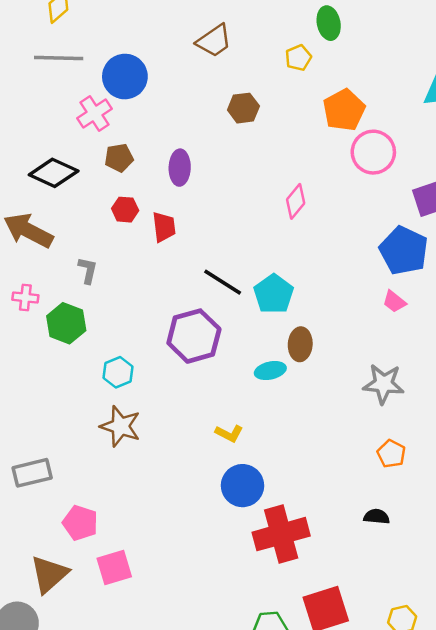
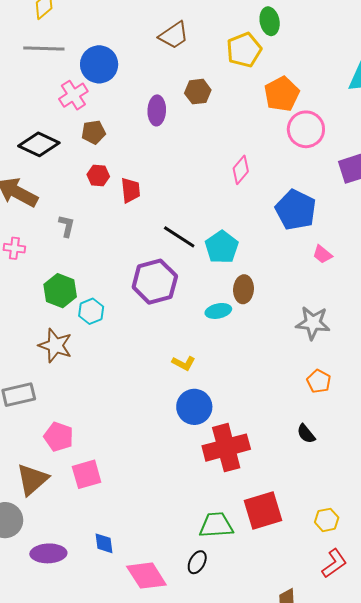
yellow pentagon: (298, 58) -> (244, 50), size x1.6
purple ellipse: (180, 168) -> (157, 110), moved
blue pentagon: (404, 250) -> (296, 210), moved
green hexagon: (66, 323) -> (60, 291), moved
brown star: (120, 426) -> (55, 345), moved
black semicircle: (377, 517) -> (306, 434), turned -135

